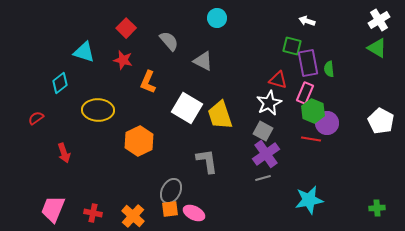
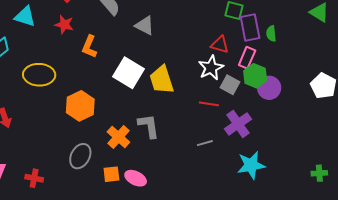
gray square: (263, 131) -> (230, 85), moved
red line: (311, 139) -> (209, 104), moved
purple cross: (266, 154) -> (238, 124), moved
gray ellipse: (171, 191) -> (80, 156), moved
orange cross: (133, 216) -> (118, 137), moved

